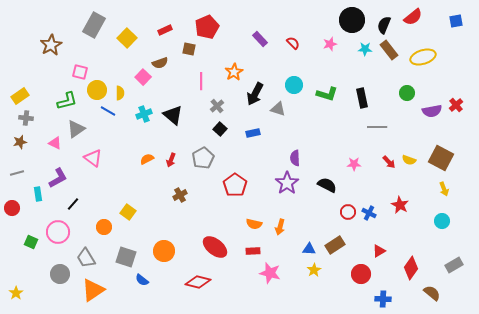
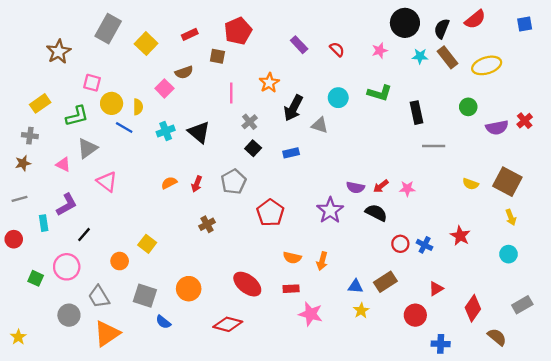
green L-shape: (327, 94) -> (380, 93), moved
yellow rectangle: (20, 96) -> (40, 103), moved
purple semicircle: (295, 158) -> (355, 187), moved, turned -77
red arrow: (389, 162) -> (381, 186), moved, turned 96

